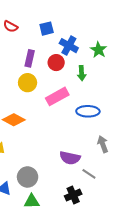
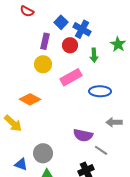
blue square: (47, 29) -> (61, 22), moved, turned -32
green star: (99, 50) -> (118, 44), moved
gray arrow: (103, 144) -> (114, 122), turned -70

